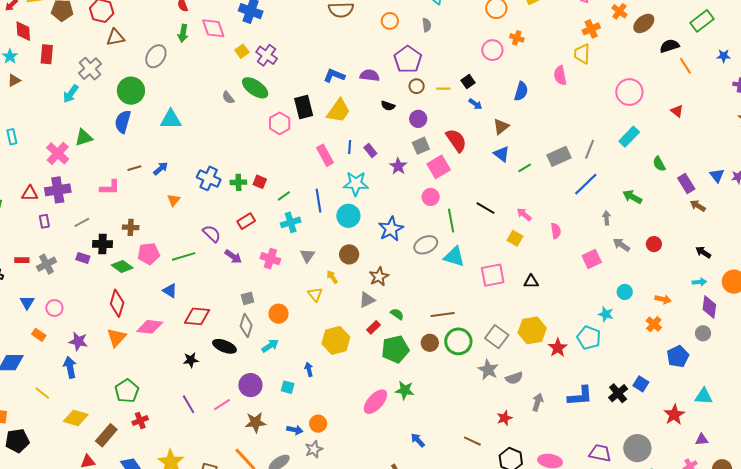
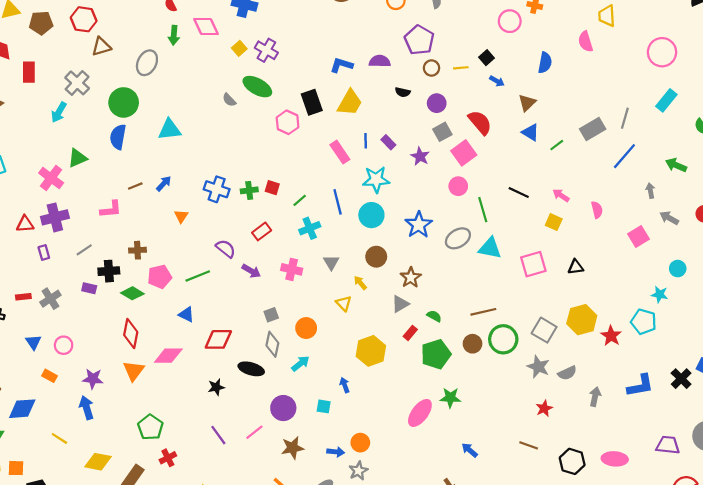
red star: (505, 418) -> (544, 408), moved

